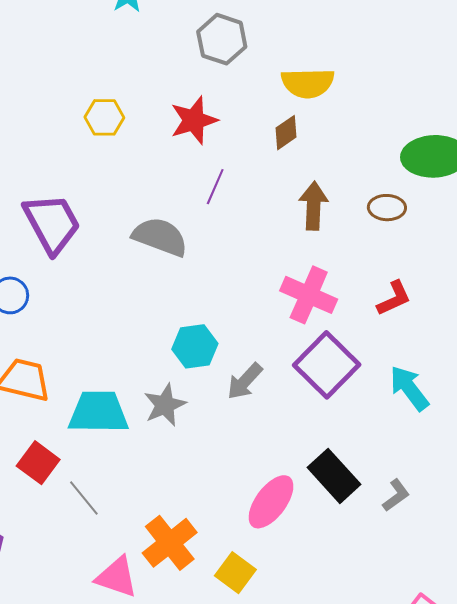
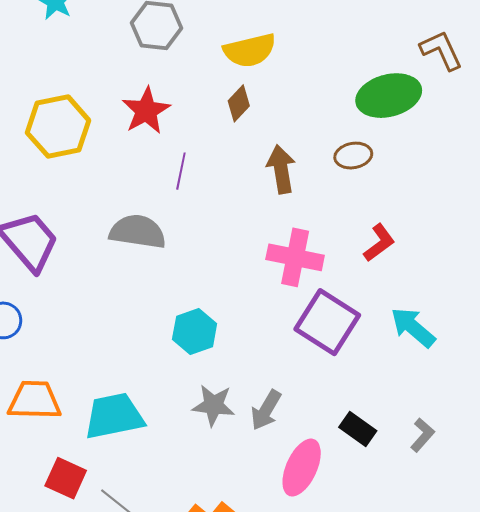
yellow hexagon: (104, 117) -> (58, 127), size x1.6
gray arrow: (245, 381) -> (266, 410), moved
gray star: (165, 405) -> (213, 405), moved, turned -30
black rectangle: (334, 476) -> (358, 429), size x0.7

